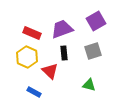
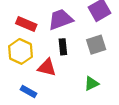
red triangle: (50, 71) -> (47, 67), turned -30
green triangle: (89, 85) -> (91, 84), turned -40

